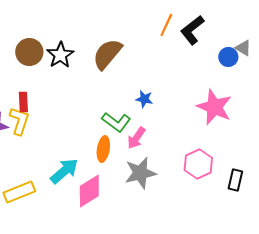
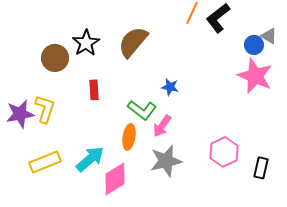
brown circle: (29, 52) -> (55, 58), moved
red rectangle: (23, 102) -> (94, 90), moved
pink star: (214, 107) -> (255, 76), moved
yellow rectangle: (19, 192) -> (45, 162), moved

